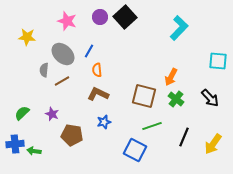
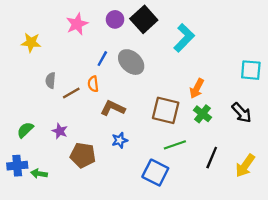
pink star: (67, 21) -> (77, 24), turned 30
cyan L-shape: (179, 28) -> (184, 38), moved
gray ellipse: (63, 54) -> (131, 62), moved
orange semicircle: (97, 70) -> (93, 84), moved

